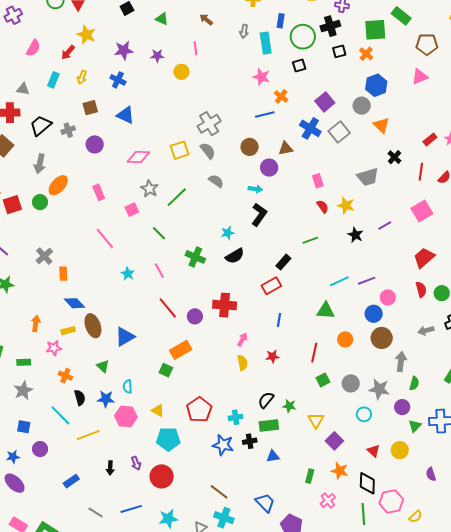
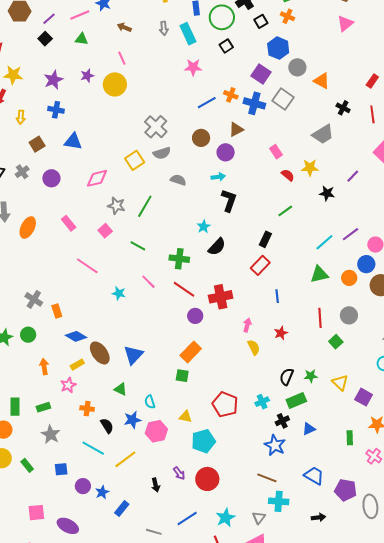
yellow circle: (181, 72) -> (115, 84), size x1.5
blue hexagon: (376, 85) -> (278, 48), moved
orange cross: (281, 96) -> (231, 95), moved
gray semicircle: (208, 151) -> (162, 153), turned 126
green circle: (40, 202) -> (28, 335), moved
red line: (168, 308) -> (184, 289), moved
orange circle: (345, 339) -> (349, 278), moved
gray circle: (351, 383) -> (349, 315), moved
blue star: (223, 445) -> (275, 445), moved, turned 30
blue star: (13, 457) -> (102, 492), moved

